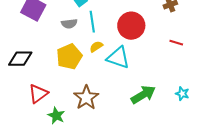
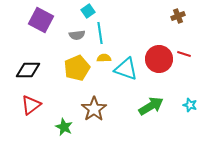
red circle: (131, 26) -> (159, 59), moved
yellow semicircle: (96, 47) -> (104, 58), turned 32
red triangle: (38, 94) -> (31, 105), moved

